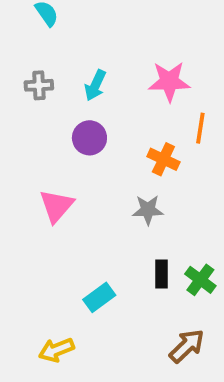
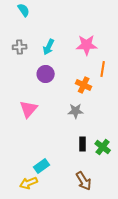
cyan rectangle: (99, 297) -> (42, 166), moved
brown arrow: (187, 346) -> (84, 181), moved, turned 102

